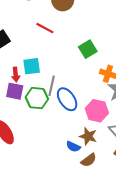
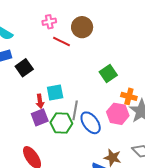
red line: (45, 28) -> (61, 42), moved
purple square: (15, 91) -> (40, 117), turned -30
pink hexagon: (97, 111) -> (118, 114), moved

